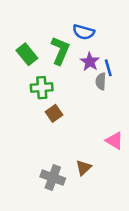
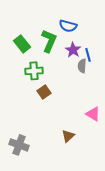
gray cross: (53, 178) -> (19, 145), moved

